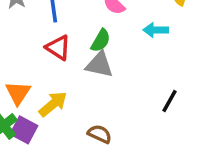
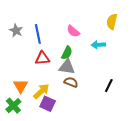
red triangle: (58, 47) -> (42, 58), turned -35
purple square: (24, 130) -> (48, 104), moved
brown semicircle: (100, 134) -> (71, 82), moved

